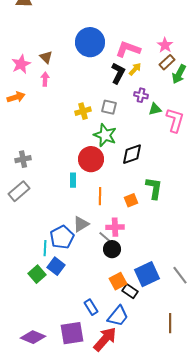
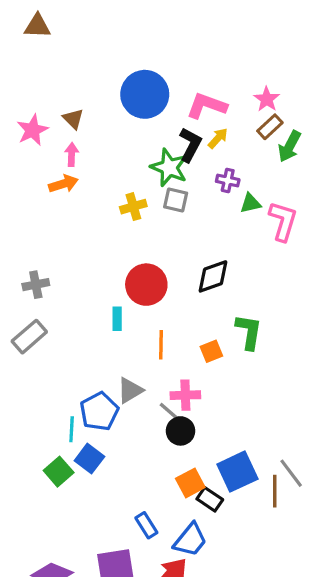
orange arrow: (16, 97) -> (63, 184), moved
green star: (105, 135) -> (169, 167), moved
brown line: (170, 323) -> (275, 491), moved

